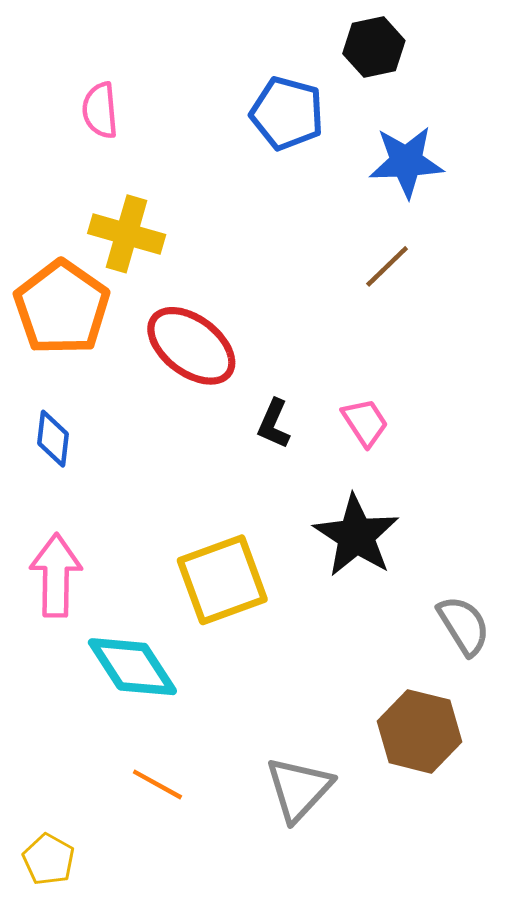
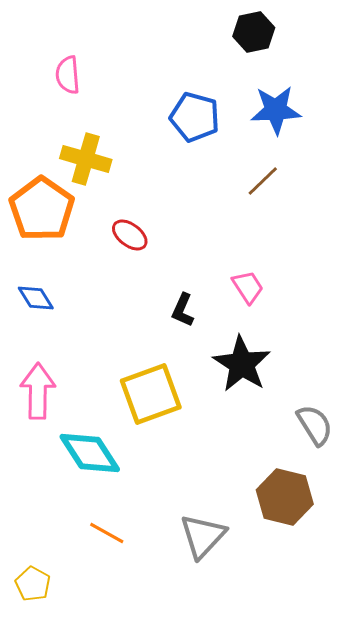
blue pentagon: (287, 113) -> (195, 117), moved
red ellipse: (191, 346) -> (130, 235), size x0.6
black L-shape: (274, 424) -> (183, 310), moved
blue diamond: (53, 439) -> (36, 298), turned -39

